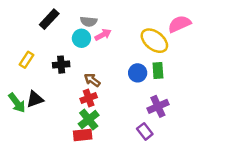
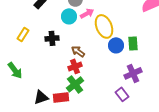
yellow ellipse: (154, 41) -> (104, 26), moved, turned 30
black triangle: (35, 99) -> (41, 97), moved
red rectangle: (83, 135) -> (61, 97), moved

